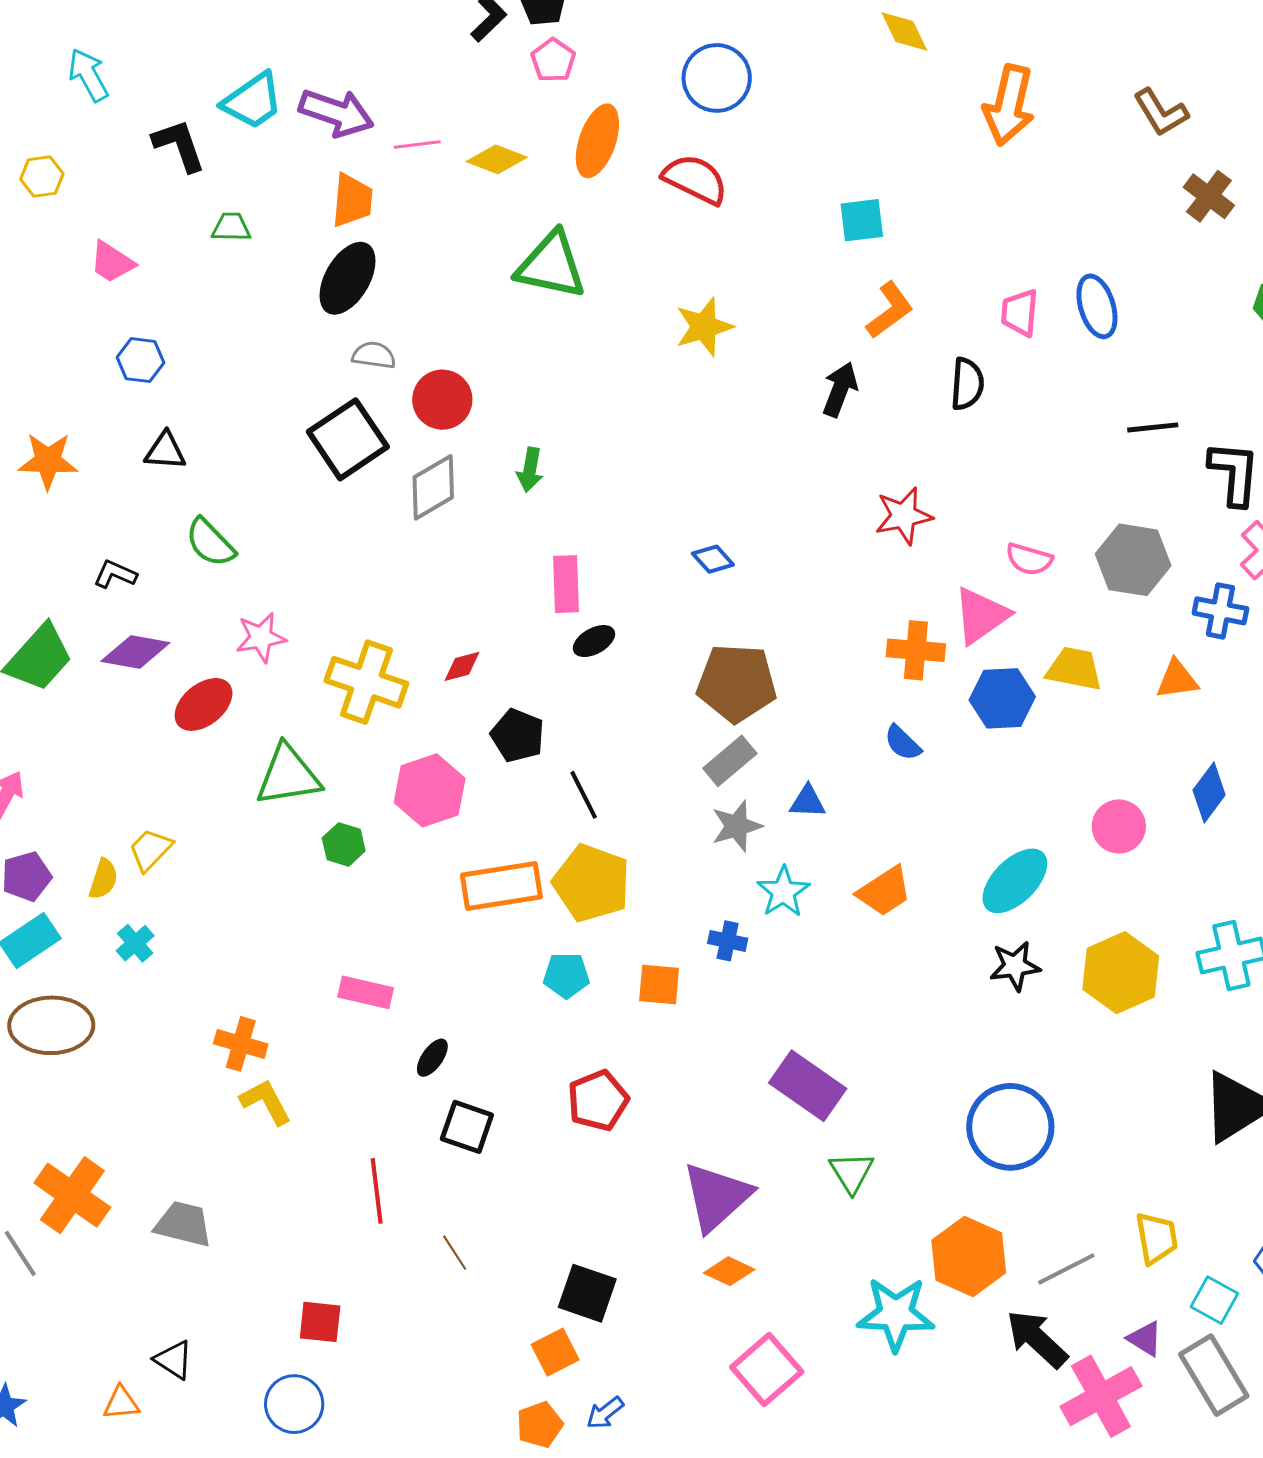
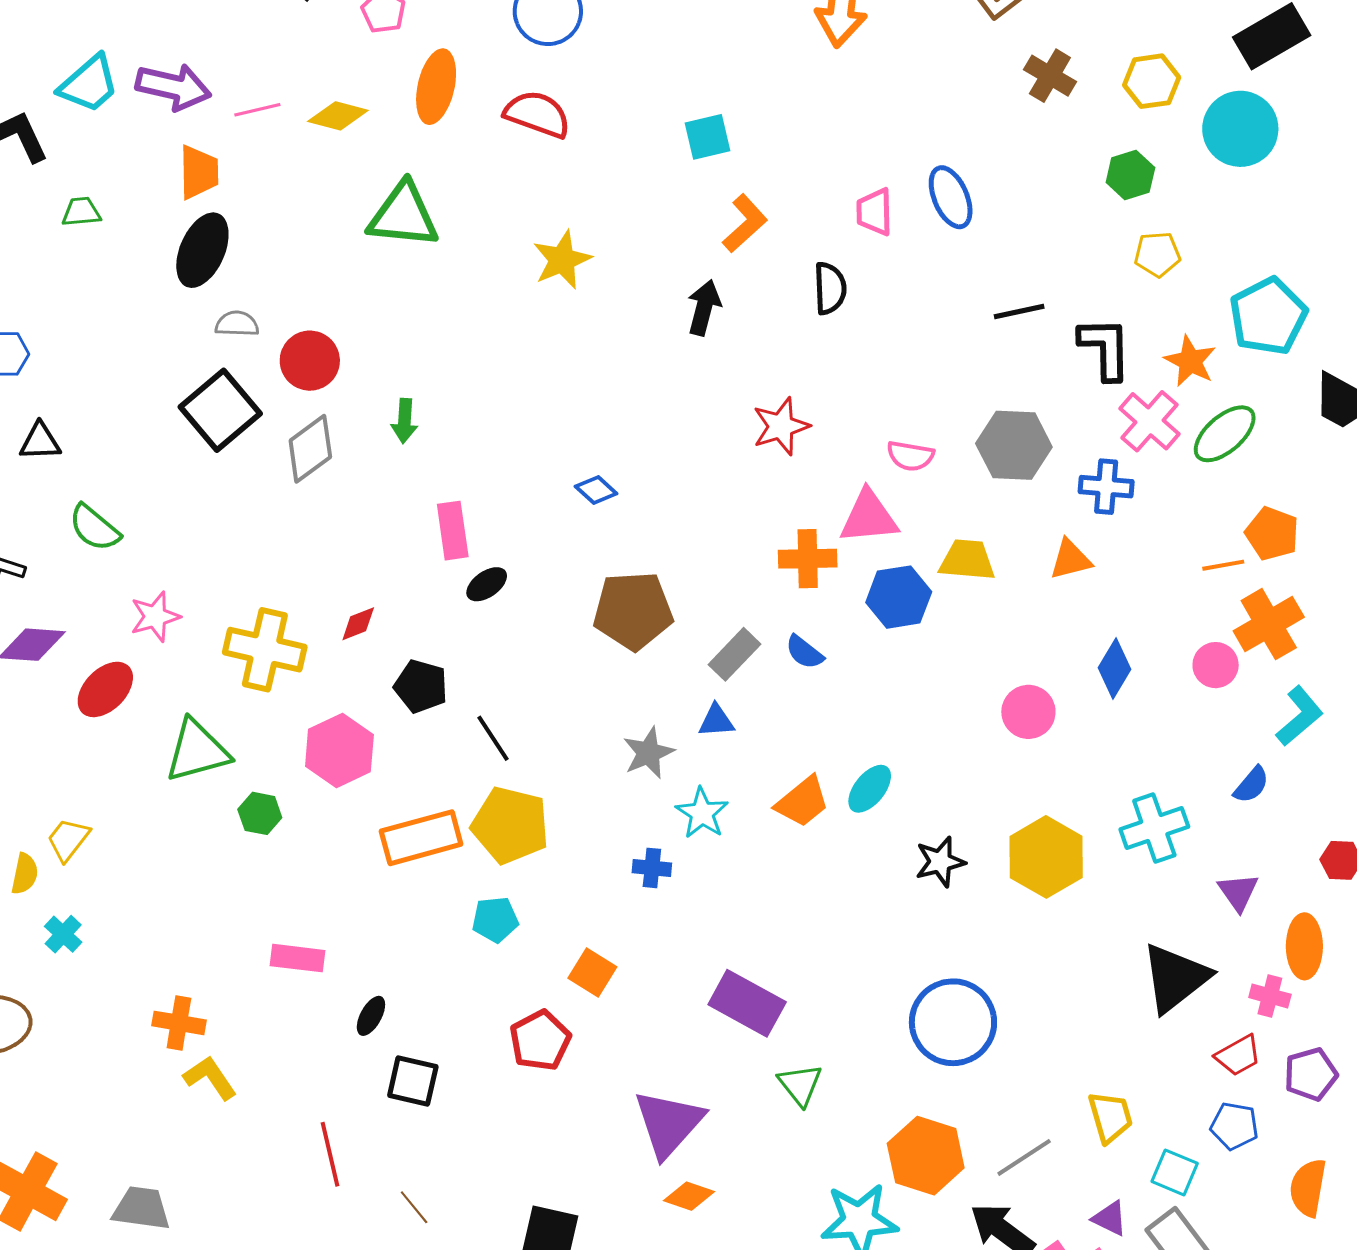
pink triangle: (981, 616) -> (869, 517), turned 36
gray rectangle: (730, 761) -> (734, 654), moved
cyan ellipse: (1015, 881) -> (870, 789), moved, size x0.7
orange square: (659, 985) -> (592, 973), moved, turned 33

